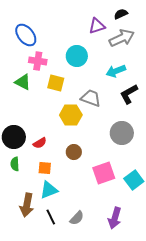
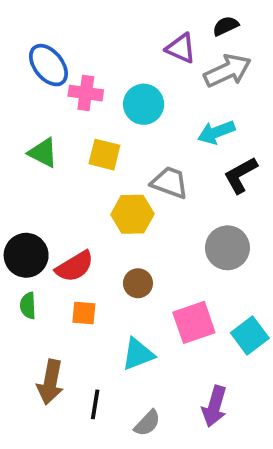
purple triangle: (97, 26) -> (181, 48), turned 42
pink cross: (38, 61) -> (86, 93), moved
red semicircle: (40, 143) -> (75, 266), size x1.5
cyan triangle: (49, 190) -> (138, 354), moved
black line: (51, 217) -> (95, 404), turned 35
gray semicircle: (77, 218) -> (147, 423), moved

